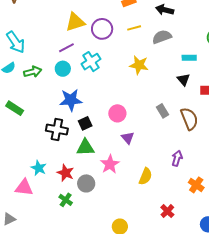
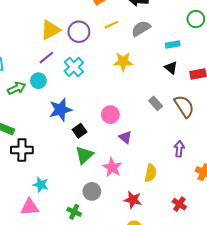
cyan circle: (63, 69) -> (38, 81), moved
black cross: (57, 130) -> (22, 150), moved
green triangle: (85, 147) -> (84, 155), turned -30
red star: (66, 173) -> (133, 200), moved

